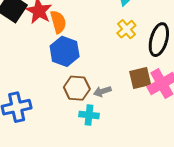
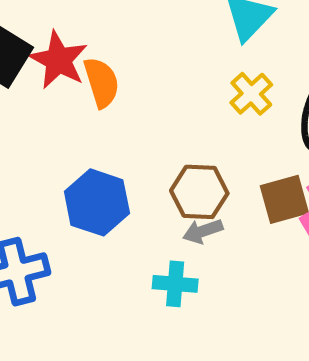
blue hexagon: (65, 51) -> (97, 202), moved
brown hexagon: (77, 88) -> (199, 192), moved

